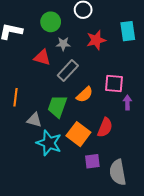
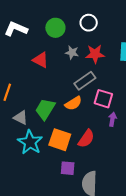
gray star: (63, 44) -> (72, 53), moved
gray rectangle: (68, 71) -> (85, 81), moved
orange square: (78, 134) -> (60, 140), turned -30

